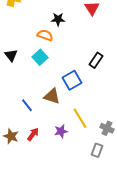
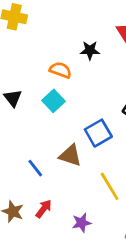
black star: (58, 19) -> (90, 50), moved
purple star: (61, 131) -> (82, 223), moved

